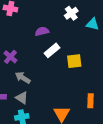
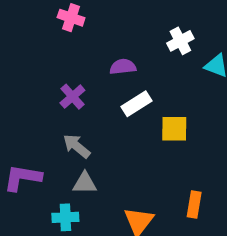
purple cross: (10, 57) -> (72, 97), moved
gray triangle: (22, 98) -> (85, 183), moved, turned -40

